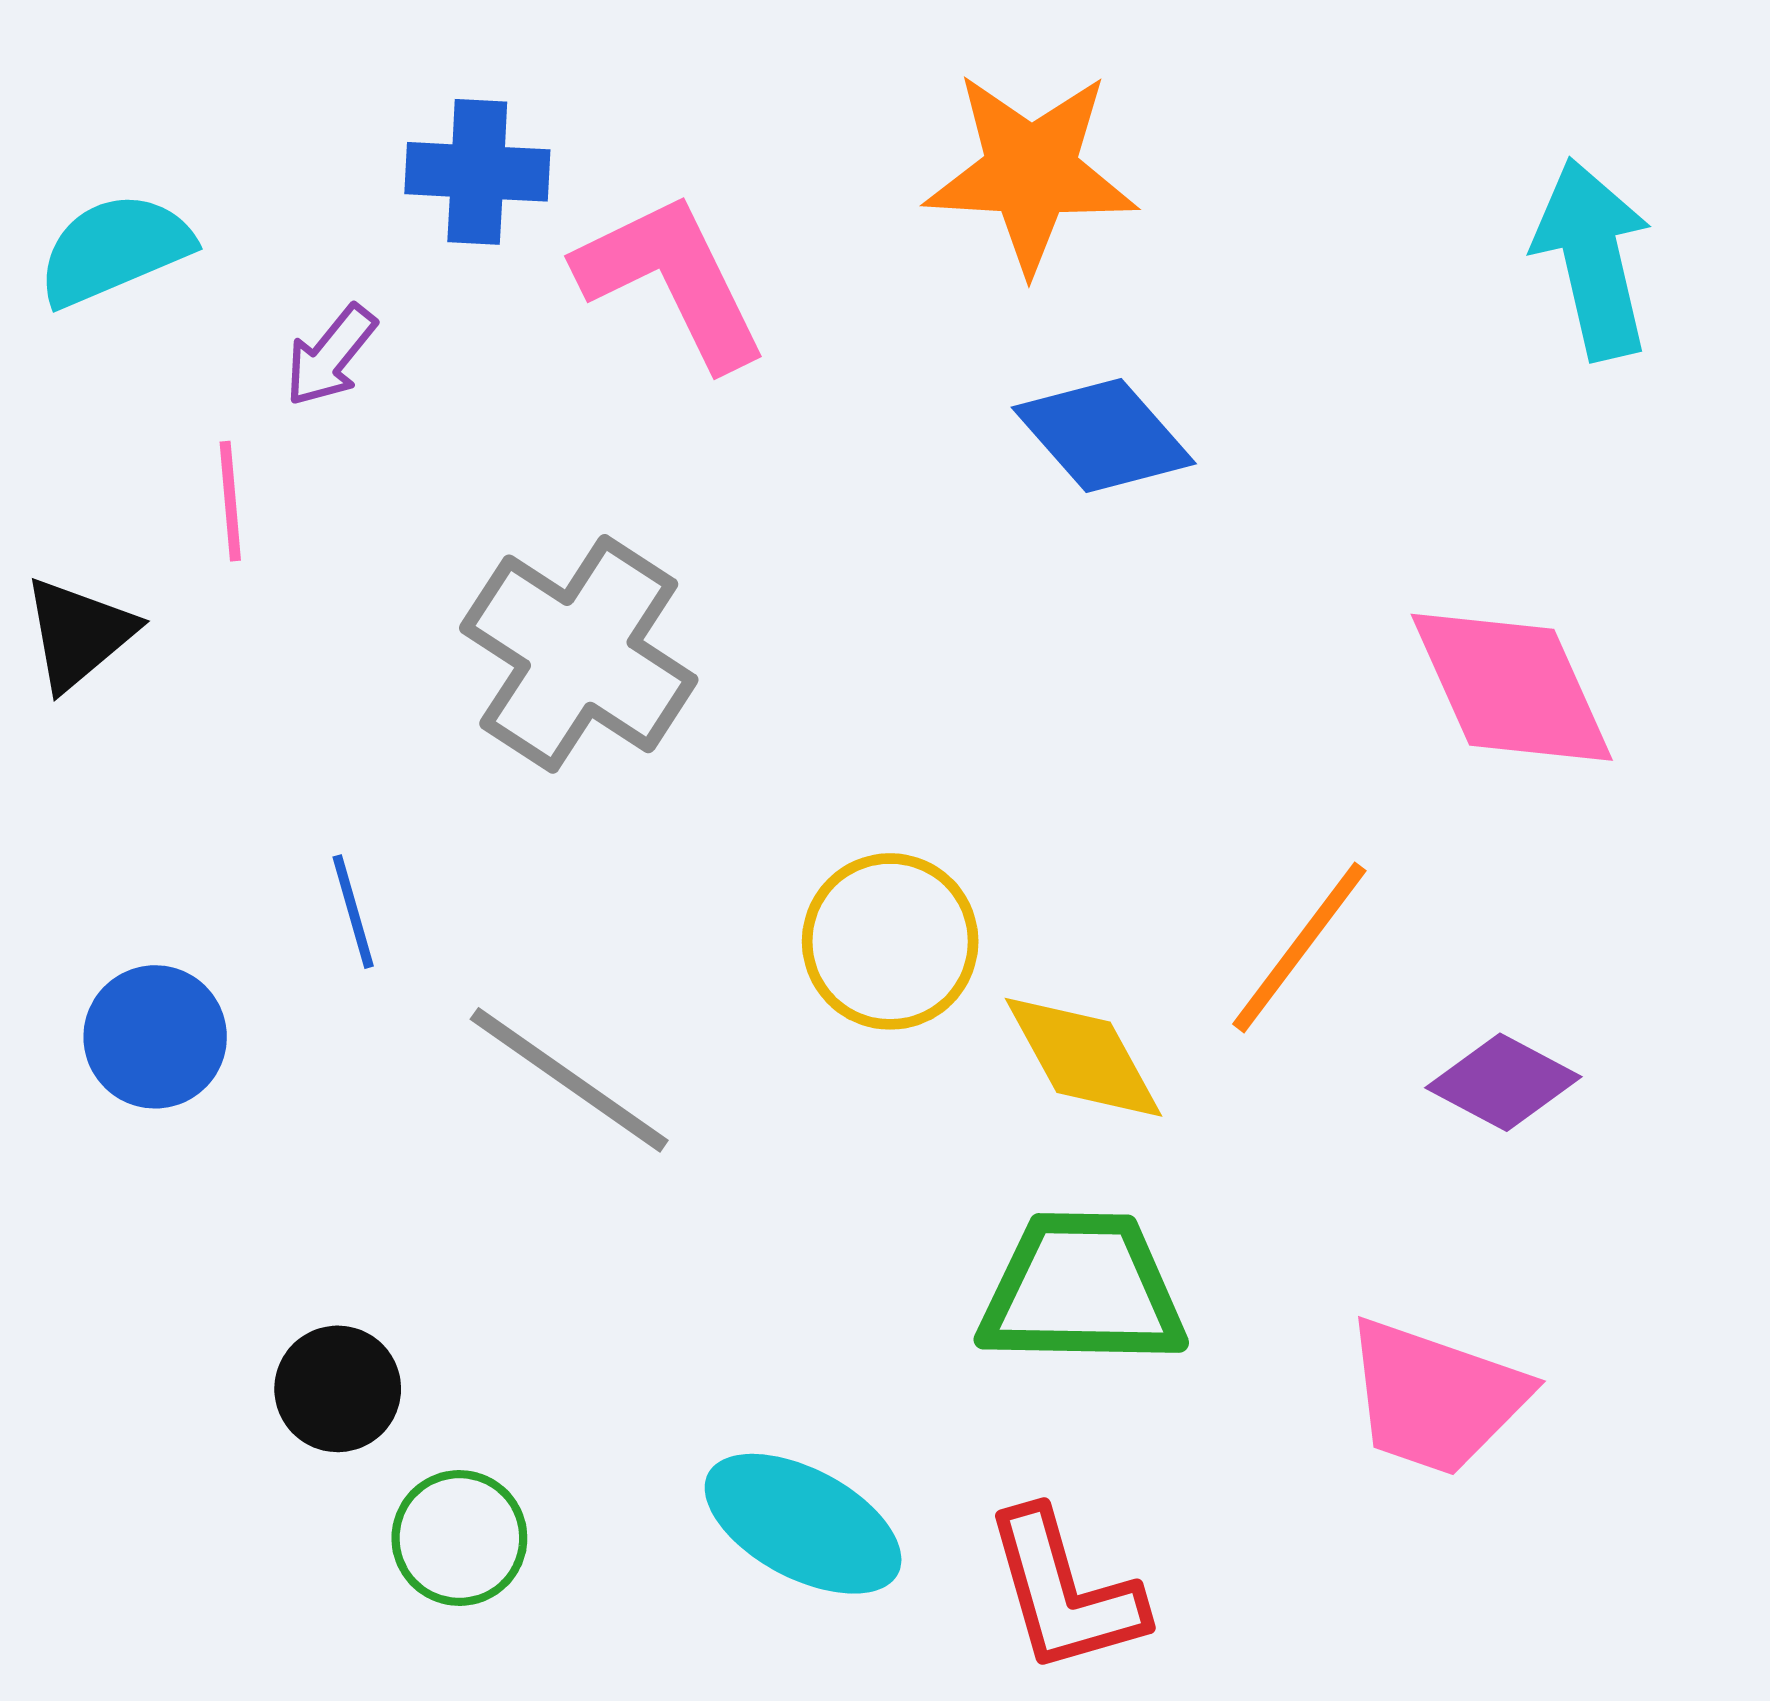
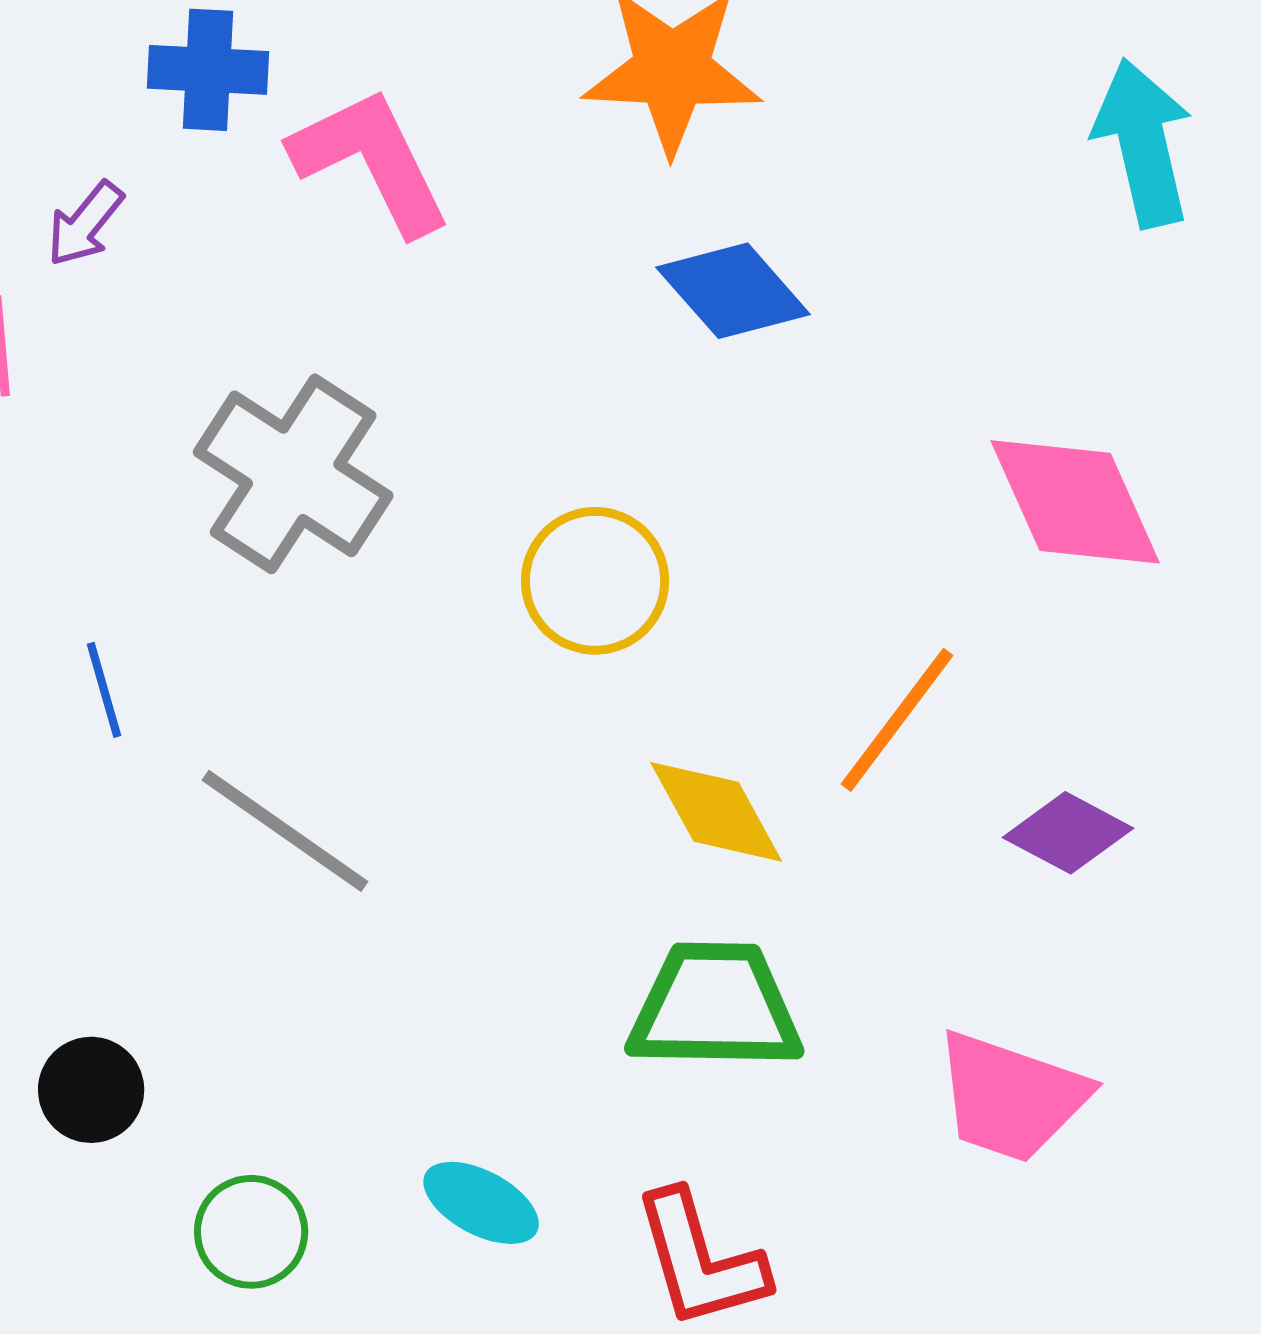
yellow circle: (890, 941) -> (595, 581), moved
cyan ellipse: (803, 1524) -> (481, 1203), size x0.7
green circle: (459, 1538) -> (251, 1232), moved

